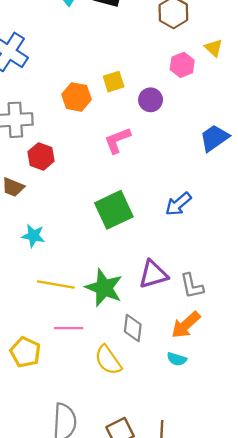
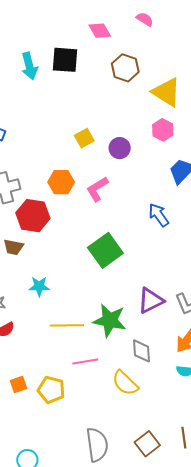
yellow triangle: (214, 48) -> (166, 92), size x1.8
pink hexagon: (182, 65) -> (163, 130), moved
orange hexagon: (77, 97) -> (61, 182), moved
red hexagon: (41, 156) -> (33, 216), size x1.4
blue arrow: (178, 204) -> (159, 215), moved, turned 105

